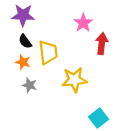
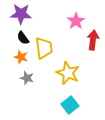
yellow star: (74, 80) -> (68, 73), turned 30
cyan square: (98, 118) -> (70, 105), moved

